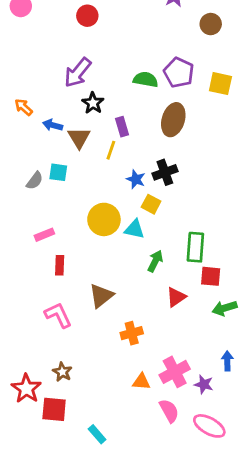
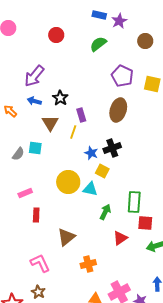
purple arrow: (78, 73) -> (34, 76), moved
green semicircle: (146, 79) -> (98, 44), moved, turned -48
orange arrow: (24, 107) -> (10, 111), moved
blue arrow: (53, 125) -> (34, 101), moved
pink L-shape: (58, 315) -> (40, 263), moved

